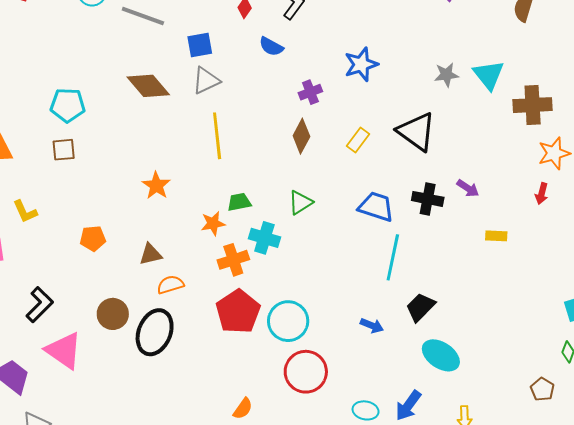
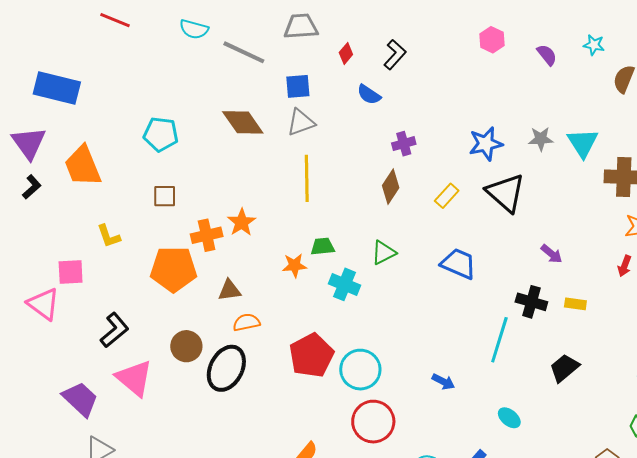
blue star: (361, 64) -> (486, 144), moved
brown square: (64, 150) -> (165, 196), moved
black cross: (428, 199) -> (531, 302), moved
orange pentagon: (93, 238) -> (174, 269), size x1.8
cyan line: (393, 257) -> (499, 340), moved
orange cross: (233, 260) -> (207, 235), moved
black trapezoid: (420, 307) -> (564, 368), moved
cyan ellipse: (441, 355) -> (509, 418), size x0.6

